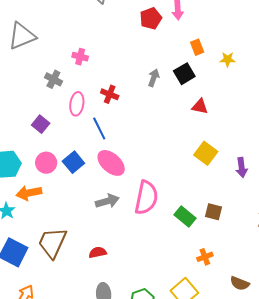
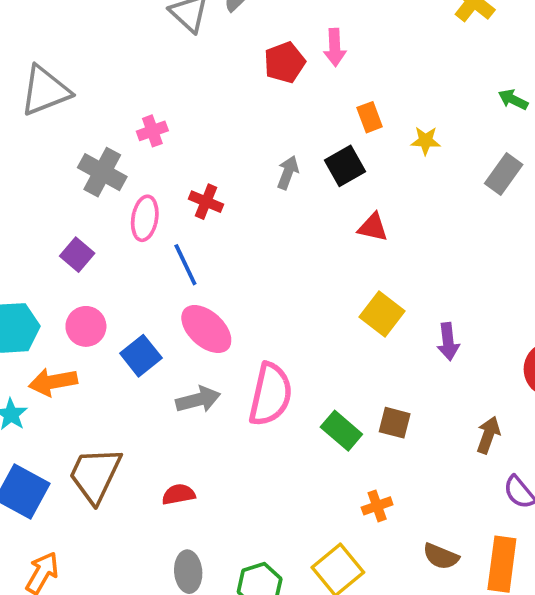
pink cross: (80, 57) -> (152, 131), turned -35
gray cross: (53, 79) -> (102, 172), size x1.4
blue square: (73, 162) -> (141, 356), moved

